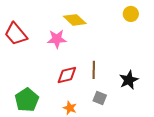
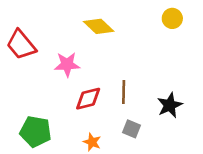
pink star: (57, 39) -> (67, 64), moved
green pentagon: (27, 100) -> (36, 132), turned -30

